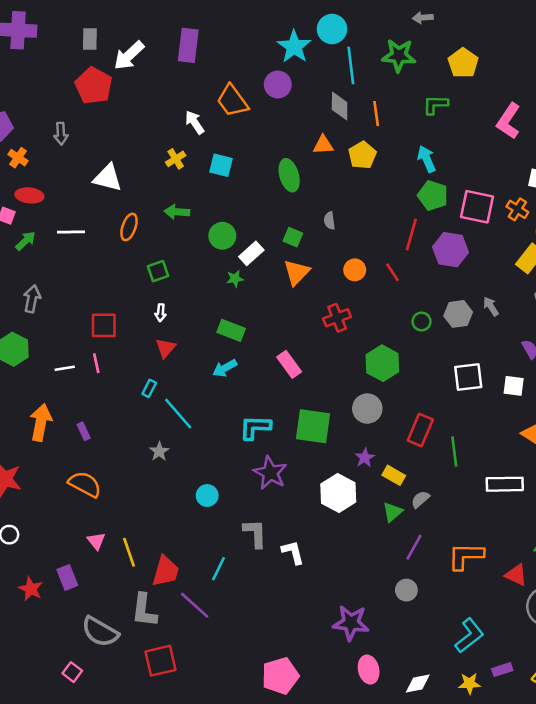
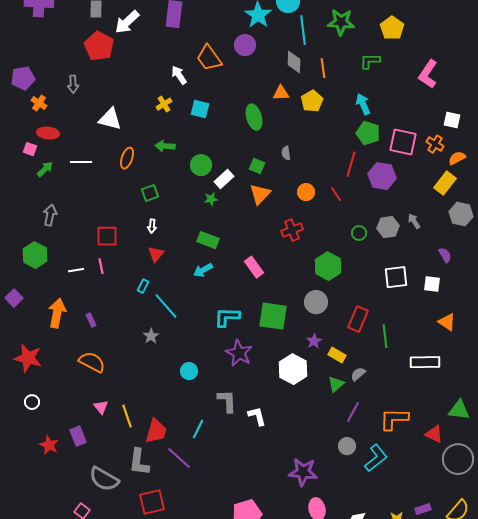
cyan L-shape: (469, 635) -> (376, 458), moved

